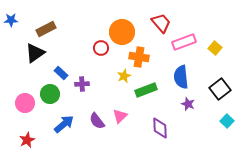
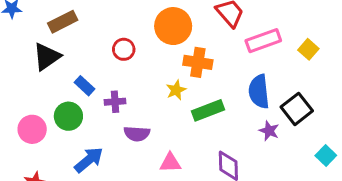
red circle: (101, 48) -> (124, 49), moved
black square: (220, 89) -> (297, 109), moved
pink triangle: (120, 116) -> (170, 163), moved, turned 42
purple semicircle: (97, 121) -> (137, 134), moved, turned -48

